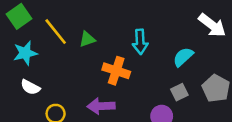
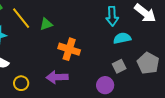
cyan arrow: (140, 42) -> (112, 16), moved
cyan semicircle: (183, 57) -> (122, 38), turned 30

